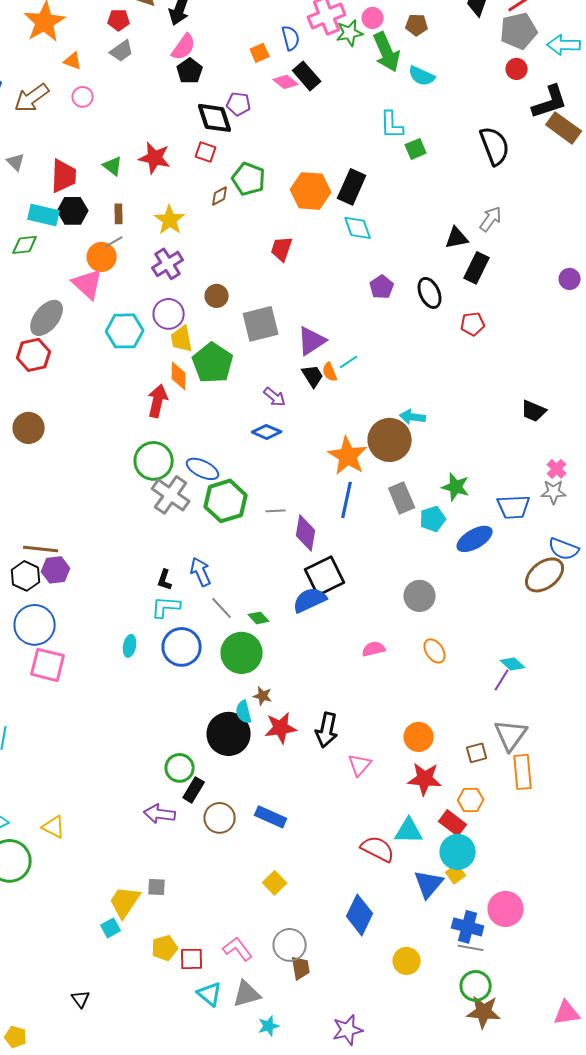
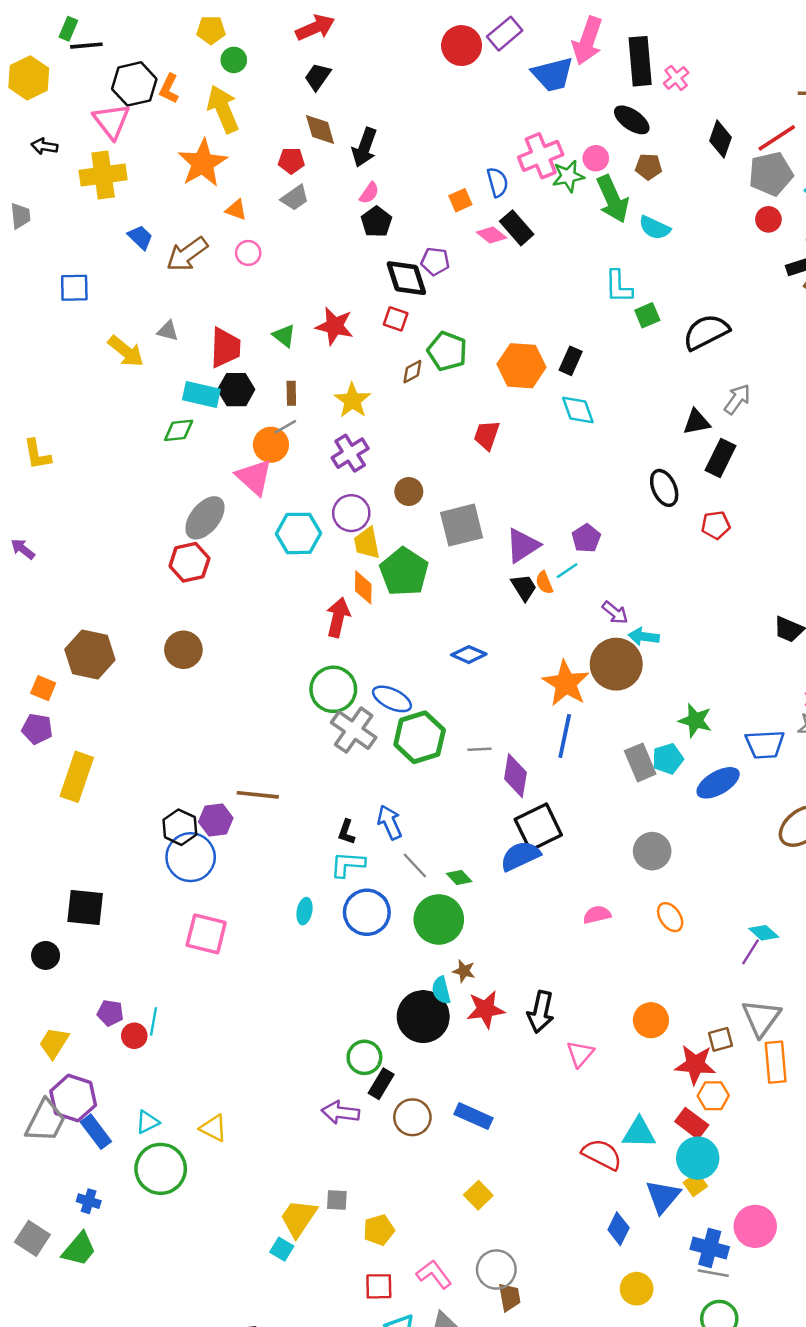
pink semicircle: (184, 47) -> (369, 193), size x0.7
black semicircle: (495, 146) -> (706, 332), moved, turned -96
gray triangle: (16, 162) -> (168, 331), turned -30
black rectangle: (352, 187) -> (571, 361), size x0.7
purple pentagon: (382, 287) -> (586, 538), moved
purple arrow: (275, 397) -> (615, 613), moved
gray rectangle: (402, 498) -> (640, 762), moved
brown line: (41, 549) -> (258, 795), moved
blue circle: (35, 625) -> (191, 857), moved
red star: (425, 779) -> (695, 1065), moved
blue diamond: (360, 915) -> (619, 1229), moved, size x0.7
cyan square: (111, 928) -> (282, 1249), turned -30
yellow pentagon: (165, 948) -> (379, 1230), moved

